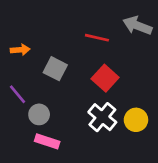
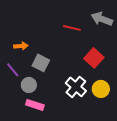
orange arrow: (20, 50) -> (21, 46), moved
gray square: (55, 69) -> (41, 63), moved
red square: (105, 78) -> (94, 58), moved

